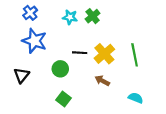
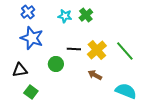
green line: (135, 55) -> (125, 51), turned -30
black triangle: (22, 75) -> (20, 70), turned 42
cyan semicircle: (136, 98) -> (126, 91), size x1.5
green square: (64, 99) -> (31, 92), moved

